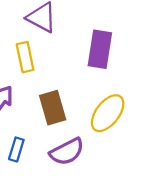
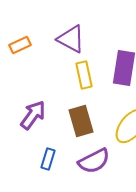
yellow rectangle: (25, 57) -> (84, 75), moved

